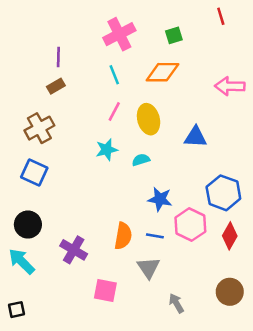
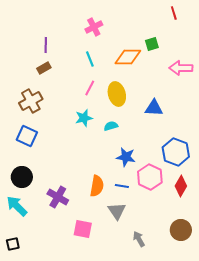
pink cross: (119, 34) -> (94, 27), size x0.7
green square: (174, 35) -> (152, 44), moved

